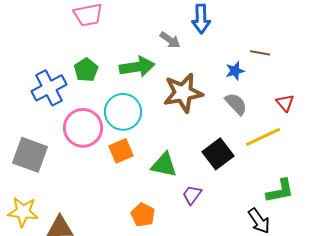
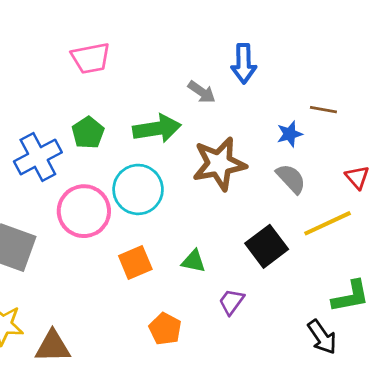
orange square: (121, 151) -> (135, 263), moved
green triangle: (164, 165) -> (194, 261), size x0.7

